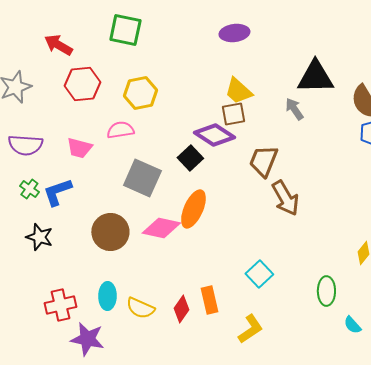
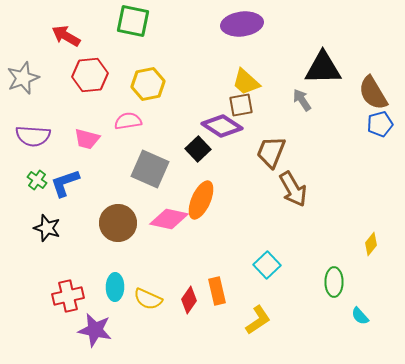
purple ellipse: (234, 33) -> (242, 24), size x1.4

